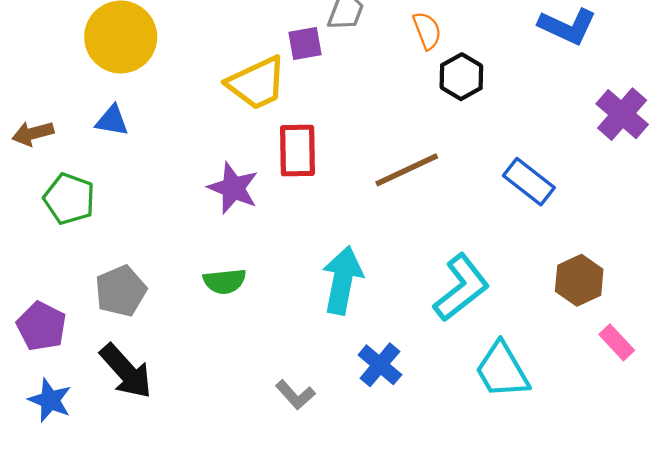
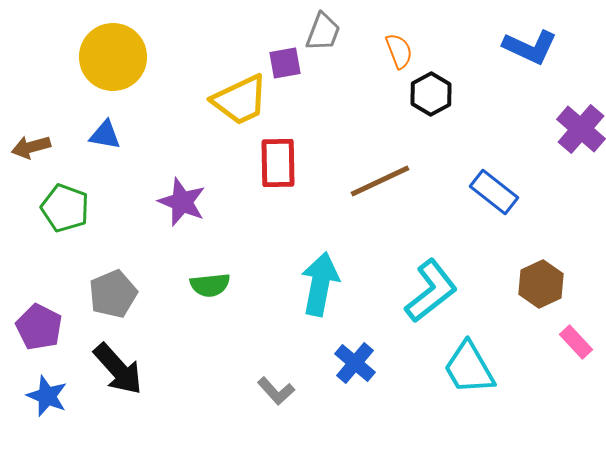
purple star: (233, 188) -> (182, 202), moved

